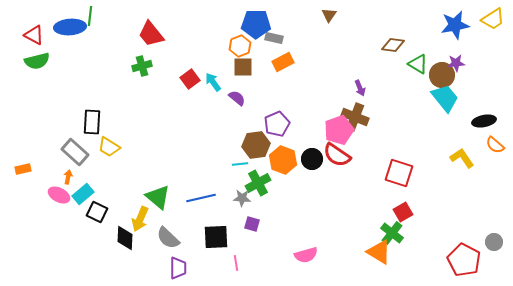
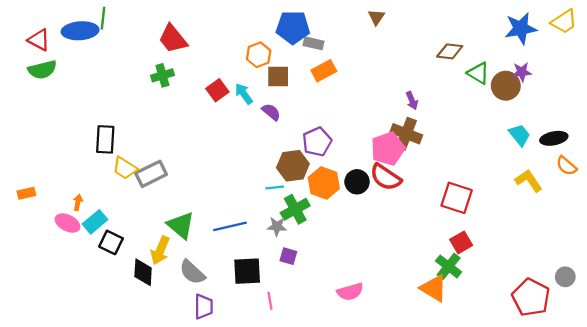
orange hexagon: (240, 46) -> (259, 55), moved
cyan trapezoid: (445, 98) -> (519, 135), moved, size x0.7
gray rectangle: (75, 152) -> (151, 174), moved, turned -68

